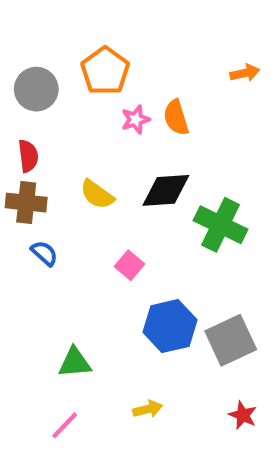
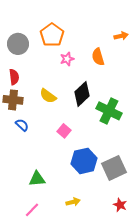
orange semicircle: (176, 117) -> (98, 57), moved
black diamond: (166, 190) -> (82, 94), turned -40

